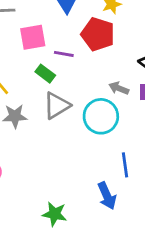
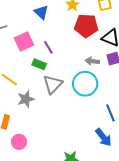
red pentagon: (98, 34) -> (86, 26), moved
purple line: (64, 54) -> (48, 47), turned 64

